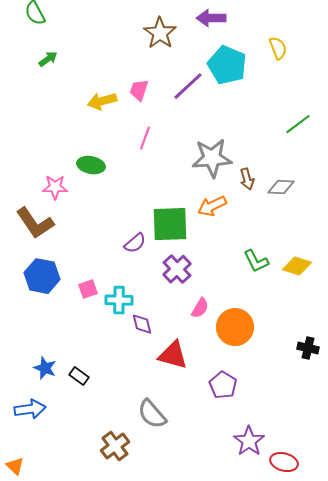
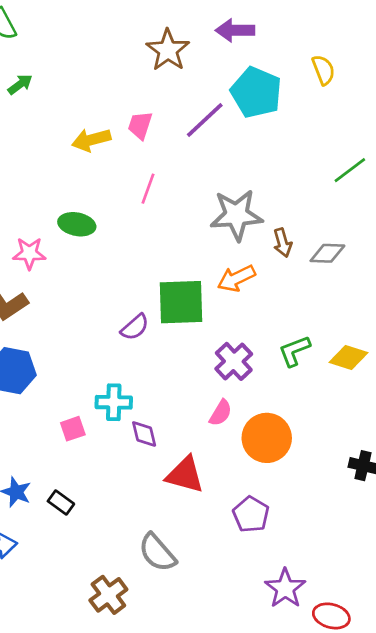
green L-shape: (256, 261) -> (294, 351), turned 96
purple cross: (177, 269) -> (234, 361), moved
pink square: (88, 289) -> (73, 429), moved

